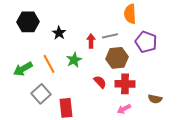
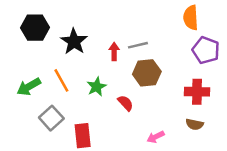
orange semicircle: (130, 14) -> (191, 18), moved
black star: (59, 33) -> (74, 41), size x1.5
purple pentagon: (146, 42) -> (206, 50), moved
green star: (74, 60) -> (97, 87), moved
red cross: (125, 84) -> (197, 92), moved

